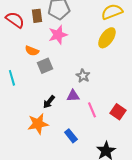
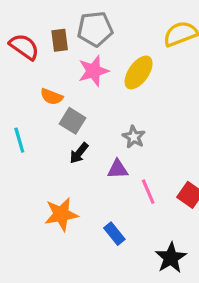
yellow ellipse: (107, 38) -> (139, 72), moved
gray square: (45, 66) -> (72, 121), turned -35
black arrow: (49, 102) -> (79, 153), moved

